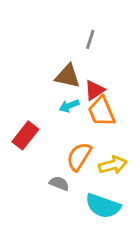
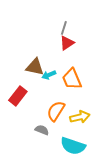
brown triangle: (68, 76) -> (35, 67), moved
red triangle: (94, 90) -> (67, 43), moved

